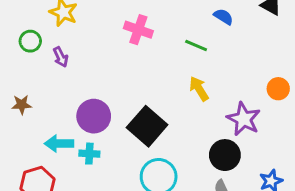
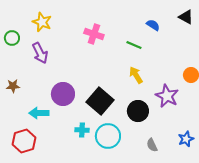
green circle: (30, 41) -> (12, 38), moved
purple arrow: (61, 57) -> (40, 53), size x1.5
cyan cross: (89, 154) -> (82, 130), moved
black circle: (225, 155) -> (138, 111), moved

